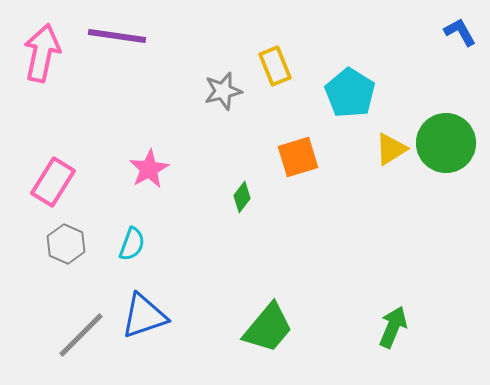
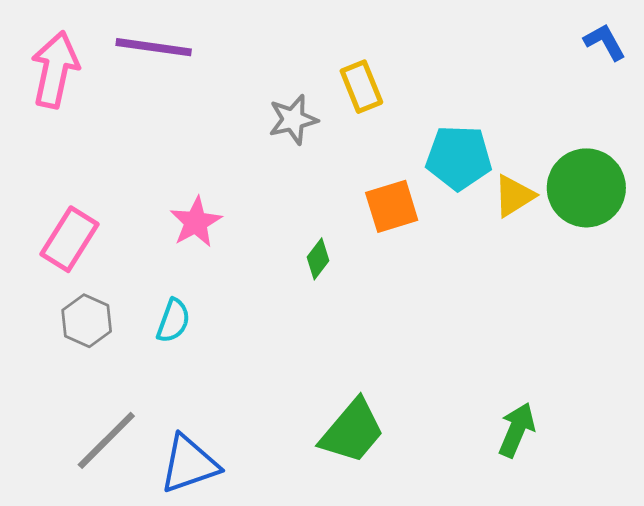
cyan pentagon: (350, 93) -> (459, 158), moved, turned -30
blue triangle: (144, 316) -> (189, 464), moved

